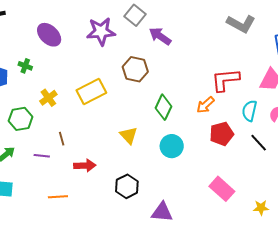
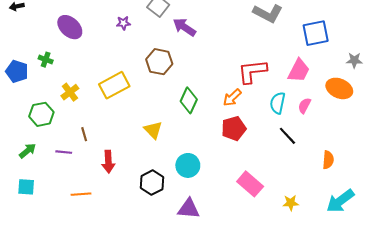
purple star: (101, 31) -> (123, 23), size x0.5
red pentagon: (222, 134) -> (234, 128), moved
cyan circle: (172, 146) -> (188, 165), moved
red arrow: (85, 166) -> (108, 162), turned 90

